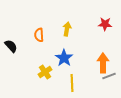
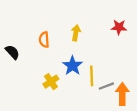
orange arrow: (103, 63) -> (122, 94), moved
gray line: (109, 76) -> (106, 86), moved
yellow line: (72, 83) -> (92, 76), moved

